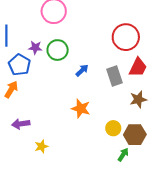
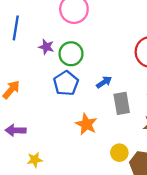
blue pentagon: (19, 65) -> (66, 83), moved
blue arrow: (82, 70) -> (104, 82), moved
gray rectangle: (115, 76) -> (122, 103), moved

